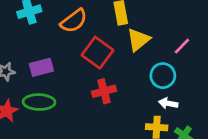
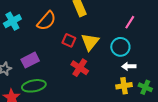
yellow triangle: (138, 40) -> (90, 42), moved
red square: (97, 53) -> (69, 40), size x0.6
red cross: (104, 91) -> (80, 68), turned -30

